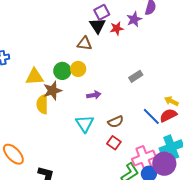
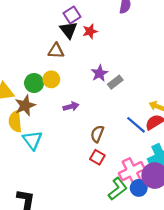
purple star: (134, 19) -> (99, 73), moved
brown semicircle: (116, 122) -> (97, 134), turned 140
cyan triangle: (85, 124) -> (32, 140), moved

